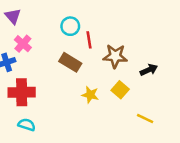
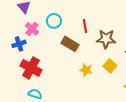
cyan circle: (70, 26) -> (54, 21), moved
red cross: (22, 92) -> (31, 68), turned 30

